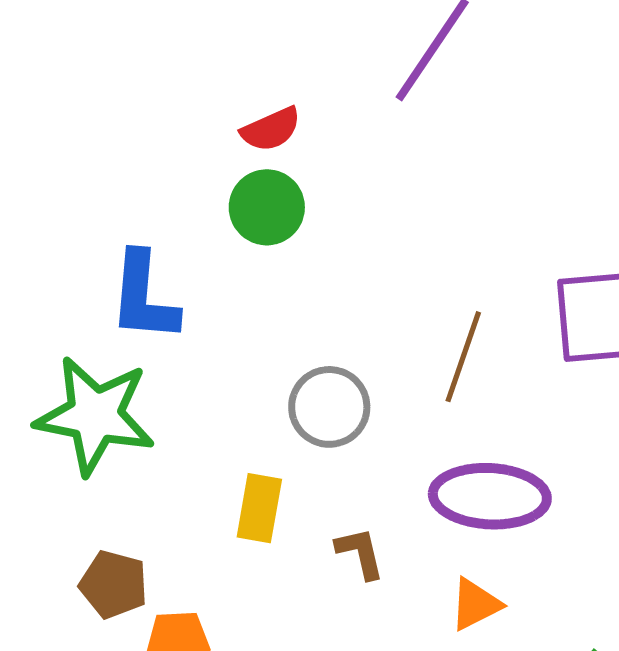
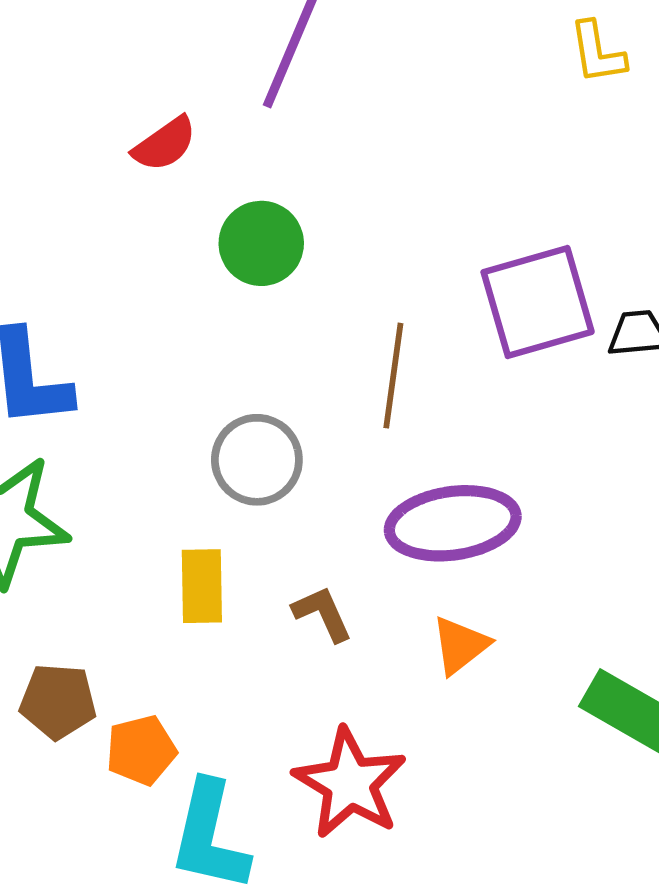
red semicircle: (271, 129) -> (165, 144), moved
green circle: (267, 207) -> (261, 243), moved

